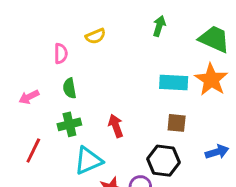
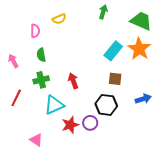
cyan rectangle: (174, 82) -> (113, 51), turned -54
pink arrow: (29, 97) -> (13, 61), turned 88

